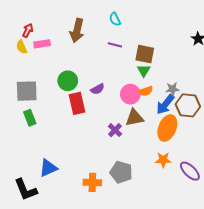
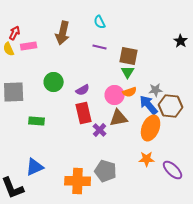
red rectangle: (77, 103) -> (84, 113), moved
blue arrow: (165, 104) -> (149, 105), turned 100
green rectangle: (30, 118) -> (37, 121), moved, turned -63
orange cross: (92, 182) -> (78, 181), size x1.4

